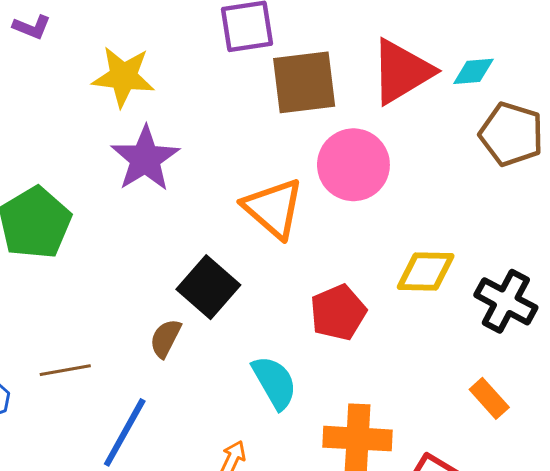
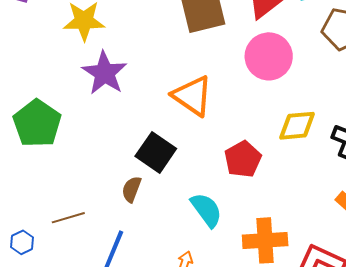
pink circle: (353, 165) -> (269, 56), moved

